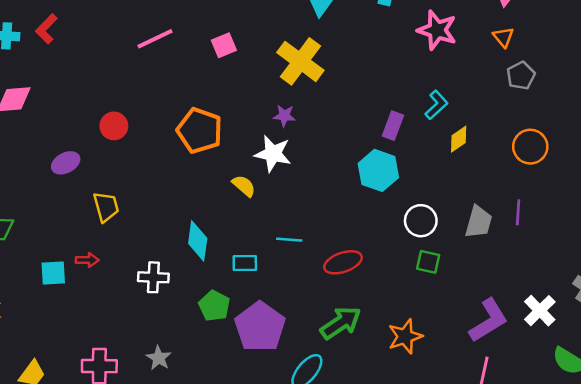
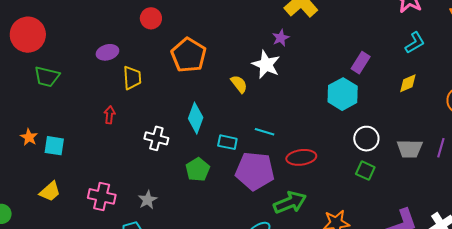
cyan L-shape: (436, 105) -> (415, 43), moved
purple star: (284, 116) -> (281, 38), turned 30
orange pentagon: (200, 131) -> (189, 55), moved
purple ellipse: (66, 163) -> (107, 52), moved
gray trapezoid: (479, 222) -> (410, 149), turned 64
red arrow: (87, 260) -> (110, 115), turned -96
cyan square: (53, 273) -> (54, 146), moved
purple pentagon: (260, 327) -> (255, 171), moved, turned 30

